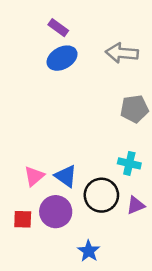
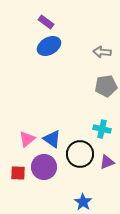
gray arrow: (122, 53) -> (102, 52), moved, size x0.7
blue star: (89, 251) -> (83, 202), moved

